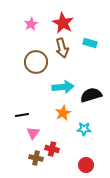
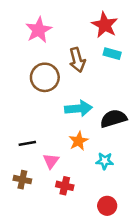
red star: (63, 23) -> (105, 25), moved
pink star: (31, 24) -> (39, 30), size x1.5
pink triangle: (33, 133) -> (51, 161), moved
brown cross: (36, 158) -> (22, 180), moved

